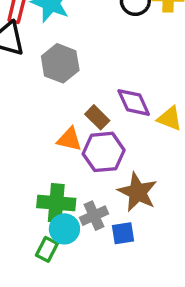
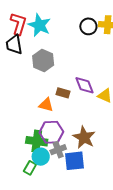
brown rectangle: (97, 117) -> (63, 93), turned -32
purple hexagon: (104, 152) -> (51, 132), moved
blue square: (123, 233) -> (75, 161), size x1.5

